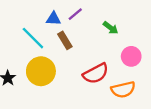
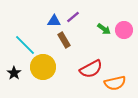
cyan line: (33, 38) -> (25, 45), moved
pink circle: (131, 56) -> (124, 30), moved

